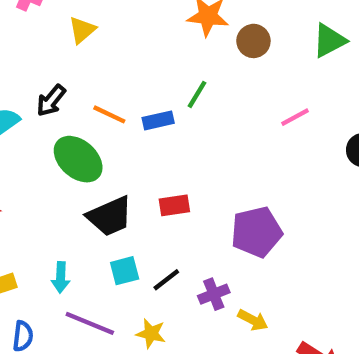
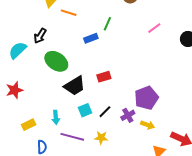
orange line: (109, 114) -> (69, 13), moved
purple pentagon: (257, 232) -> (146, 98), moved

